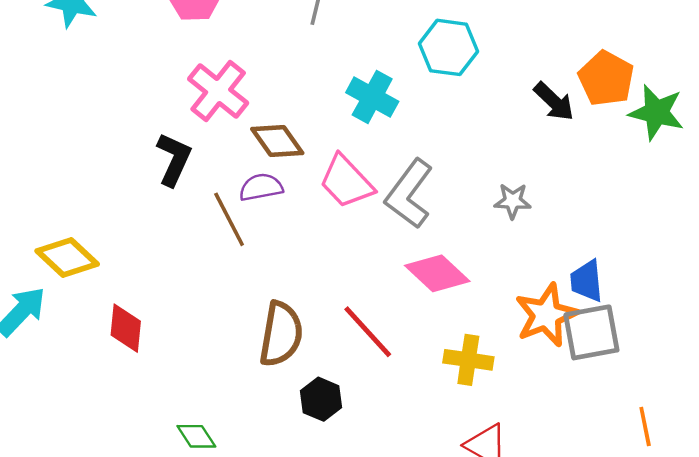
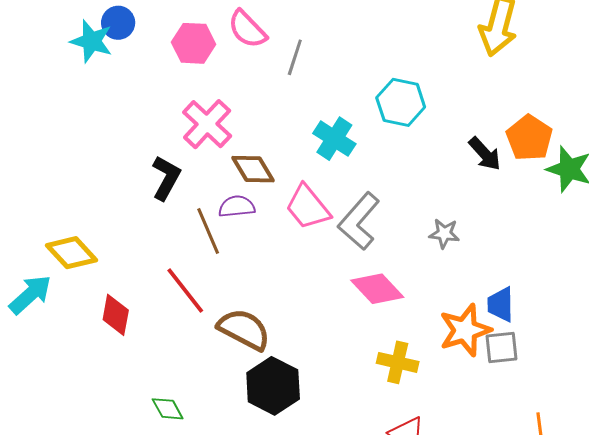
red line: (368, 332) -> (185, 291), moved
gray square: (591, 332) -> (501, 347), size x0.7
brown semicircle: (281, 334) -> (244, 329), turned -76
black hexagon: (321, 399) -> (273, 386), size x1.6

